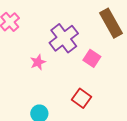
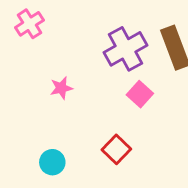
purple cross: (64, 38) -> (126, 49), moved

